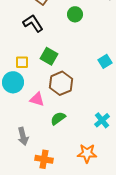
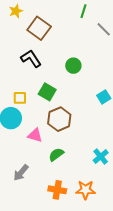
green circle: (75, 14) -> (73, 66), moved
gray arrow: (23, 136) -> (21, 173), turned 54
orange cross: (44, 159) -> (57, 190), moved

